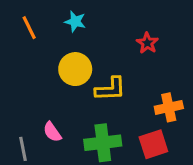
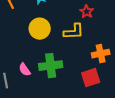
yellow L-shape: (110, 89) -> (74, 32), moved
green cross: (103, 143) -> (51, 66), moved

